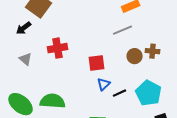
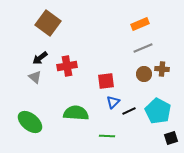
black arrow: (24, 28) -> (40, 58), moved
gray line: (123, 30) -> (143, 48), moved
green semicircle: (53, 101) -> (76, 113), moved

